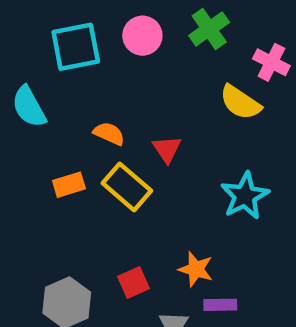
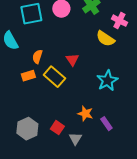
orange semicircle: (109, 134) -> (37, 57), moved, turned -96
red square: (134, 283) -> (57, 128), moved, turned -32
purple rectangle: (220, 305) -> (106, 124), moved, turned 56

